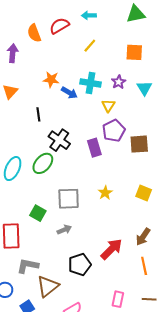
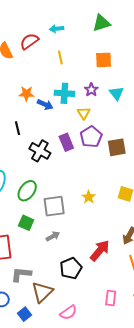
yellow line: (90, 46) -> (60, 58), turned -48
purple rectangle: (94, 148) -> (66, 142), moved
green ellipse: (43, 163) -> (27, 191), moved

